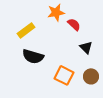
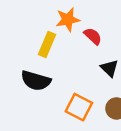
yellow rectangle: (26, 30) -> (47, 45), moved, turned -30

